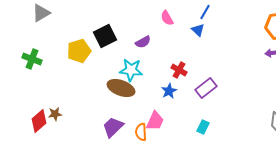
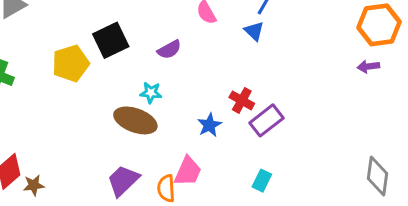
cyan star: (131, 70) -> (151, 93), size x0.6
red cross: (179, 70) -> (242, 100), moved
brown star: (55, 114) -> (34, 185), moved

